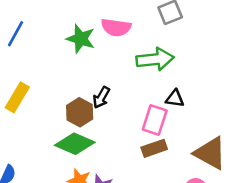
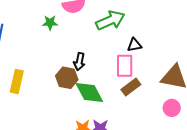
green star: (81, 39) -> (50, 23), size x0.7
green diamond: (75, 144) -> (89, 92), moved, turned 56

